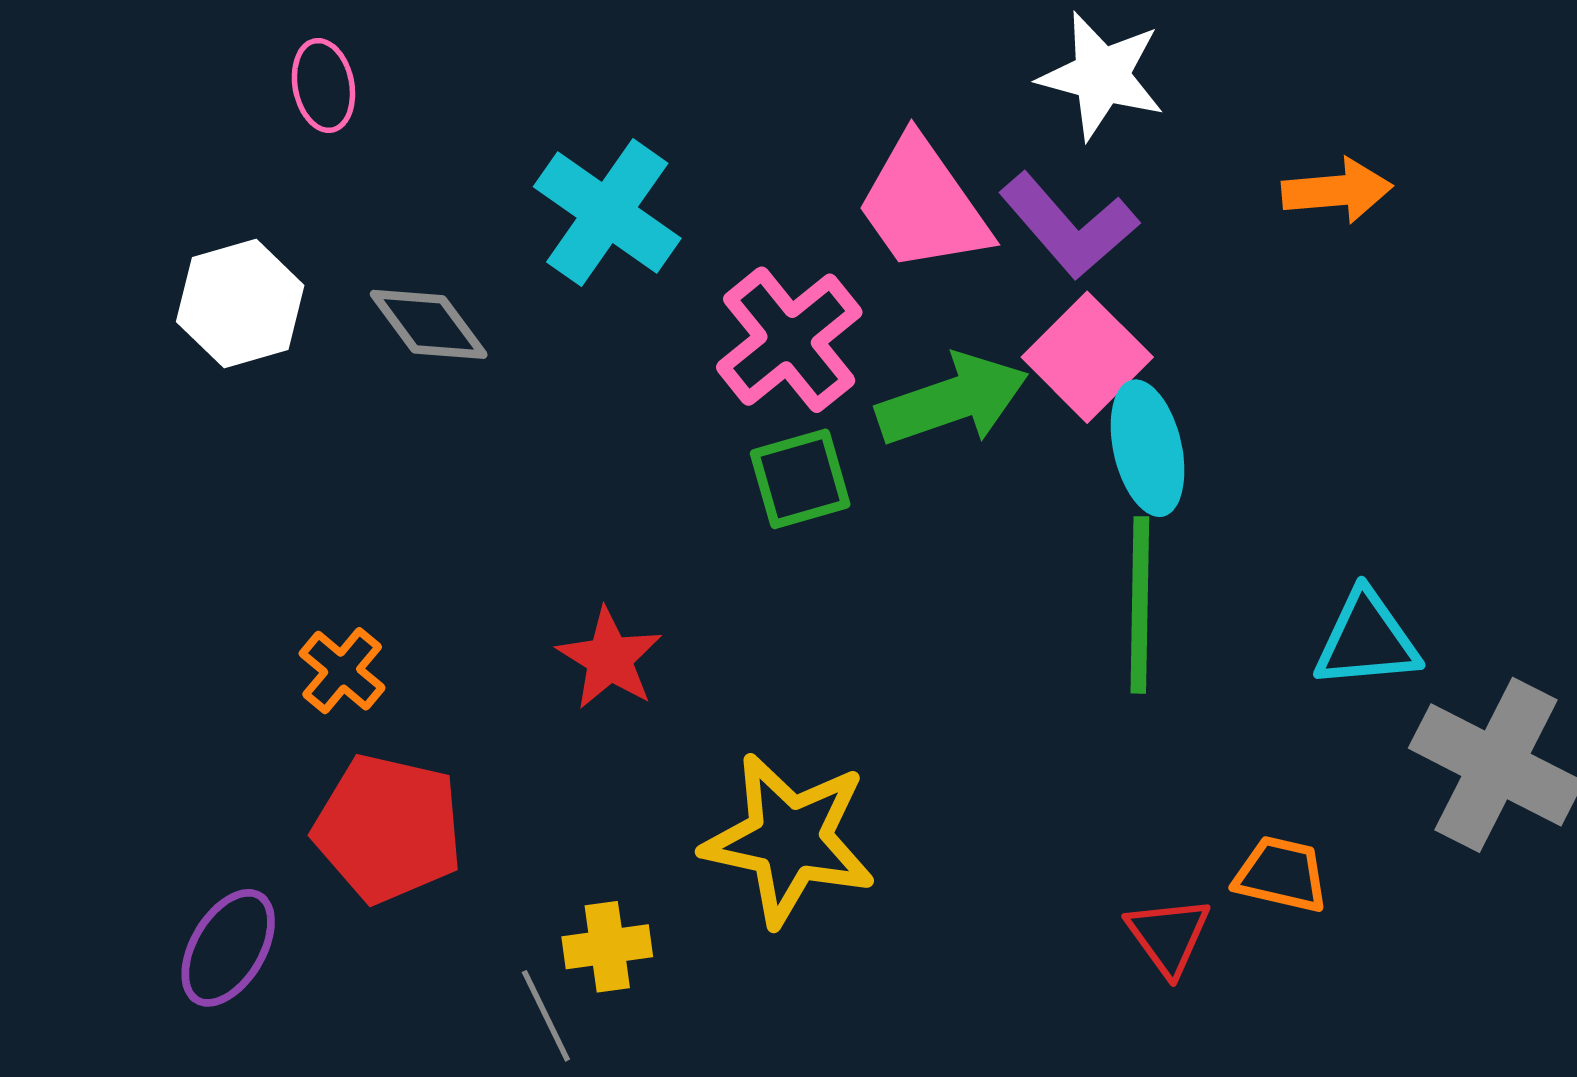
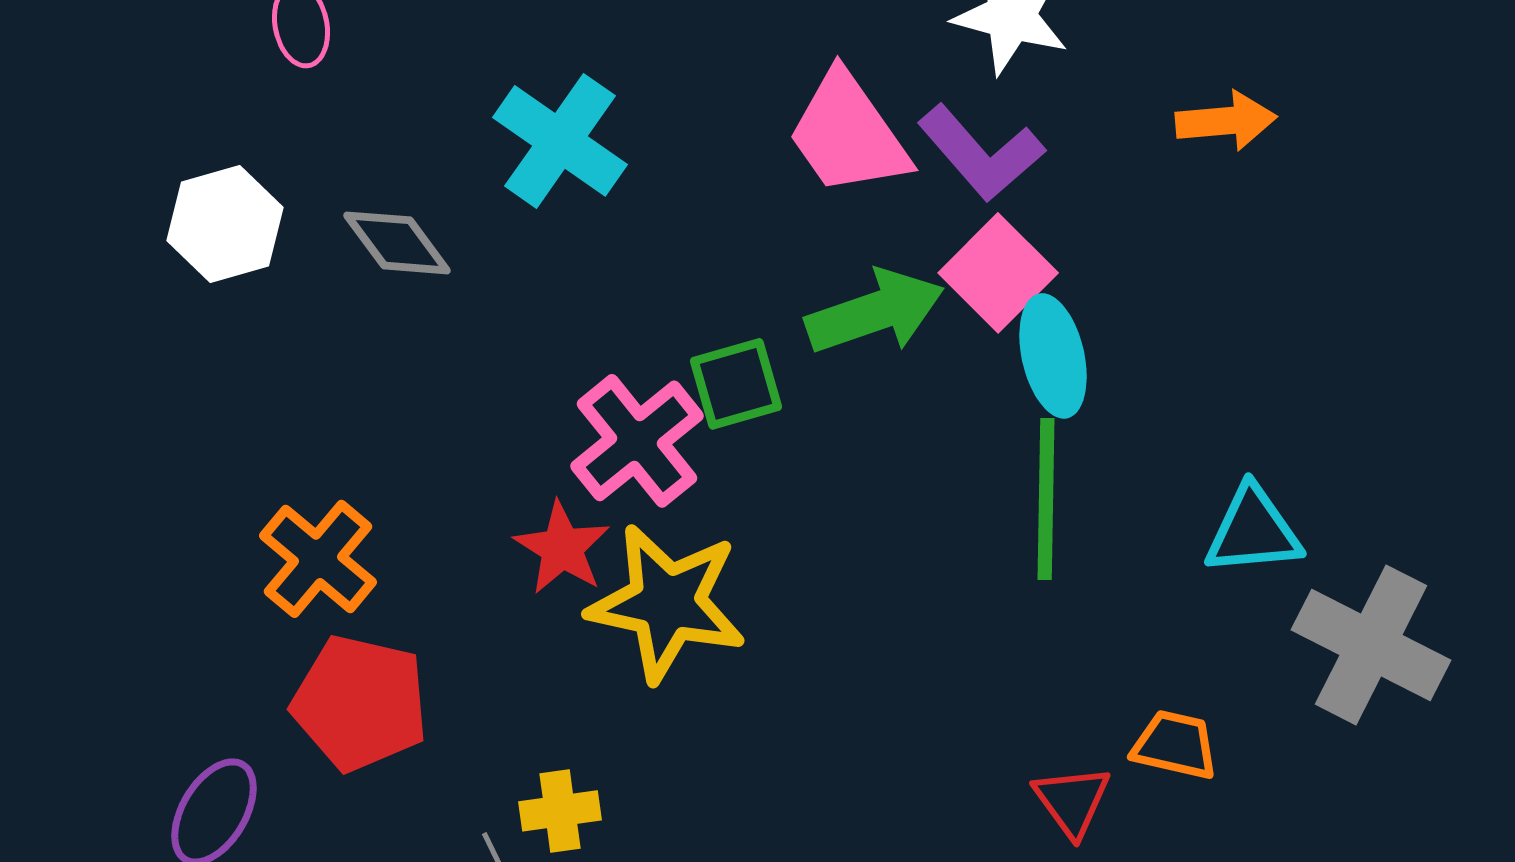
pink cross: (789, 340) -> (637, 441), moved
orange cross: (342, 671) -> (318, 559), size x1.5
yellow star: (789, 839) -> (667, 603), moved

